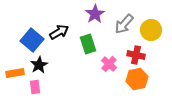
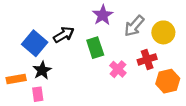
red cross: (136, 55) -> (147, 59), turned -30
orange hexagon: (137, 79) -> (168, 81), moved

